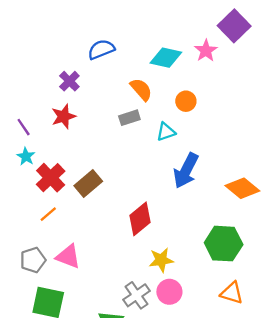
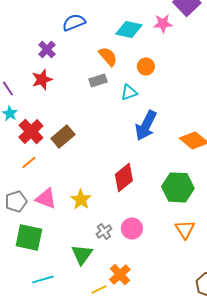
pink star: (206, 51) -> (163, 23), turned 30
red diamond: (140, 219) -> (124, 177), moved
yellow star: (161, 260) -> (81, 199), moved, turned -30
orange triangle: (232, 293) -> (185, 229), turned 40
gray cross: (136, 295) -> (104, 231), size x0.7

